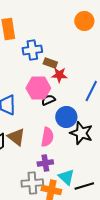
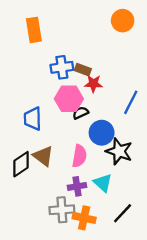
blue cross: (32, 50) -> (62, 67), moved
cyan triangle: (66, 177) -> (103, 183), moved
black line: (84, 186) -> (123, 213), turned -30

